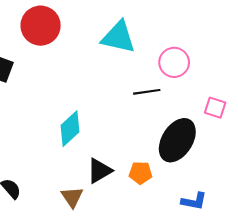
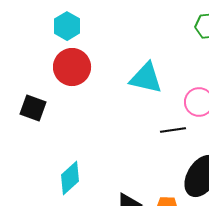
cyan diamond: (70, 129) -> (70, 178), moved

